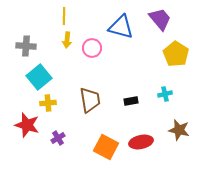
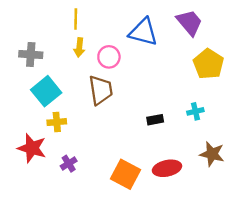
brown trapezoid: (90, 100) -> (101, 90), moved

